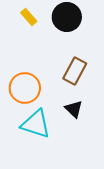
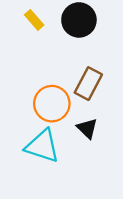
orange circle: (25, 88) -> (52, 104), moved

